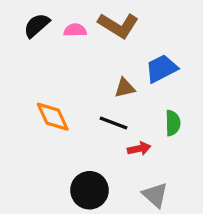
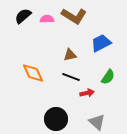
brown triangle: (125, 88) -> (70, 55), moved
green semicircle: (173, 123) -> (108, 77), turned 35

